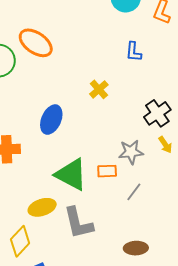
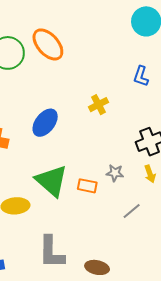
gray star: (131, 152) -> (115, 173), size x0.7
gray line: (134, 192) -> (132, 211), moved
gray L-shape: (78, 223) -> (51, 252), moved

